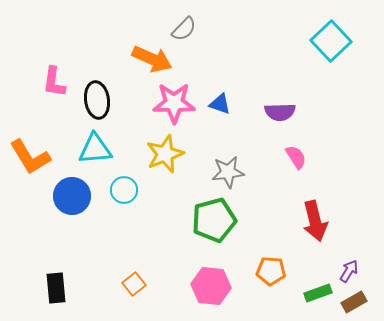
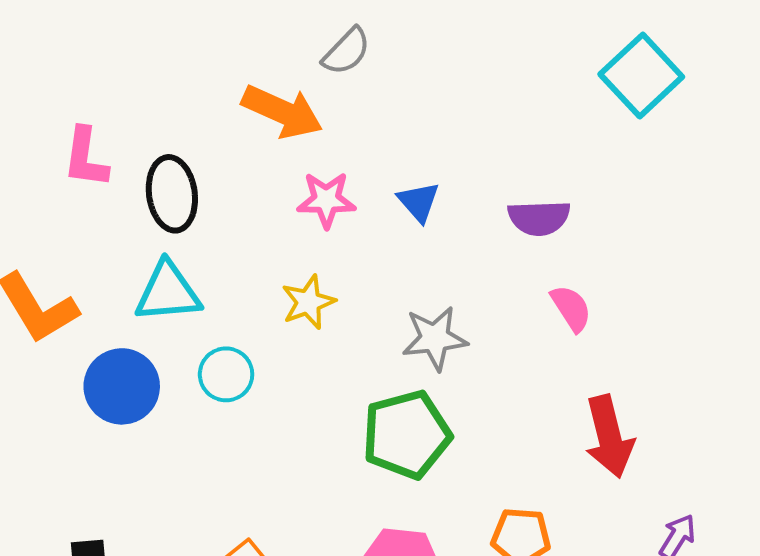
pink star: (174, 103) -> (326, 200), size x0.7
blue triangle: (220, 104) -> (419, 202), turned 30
yellow star: (165, 154) -> (308, 302), size x0.7

